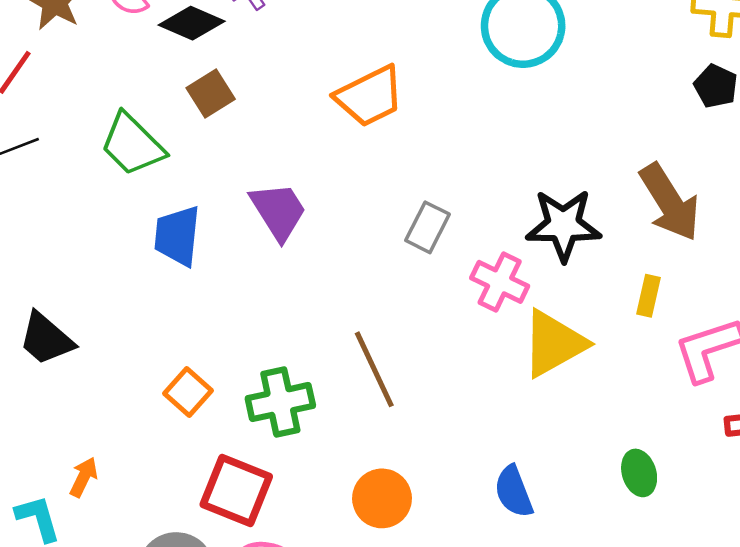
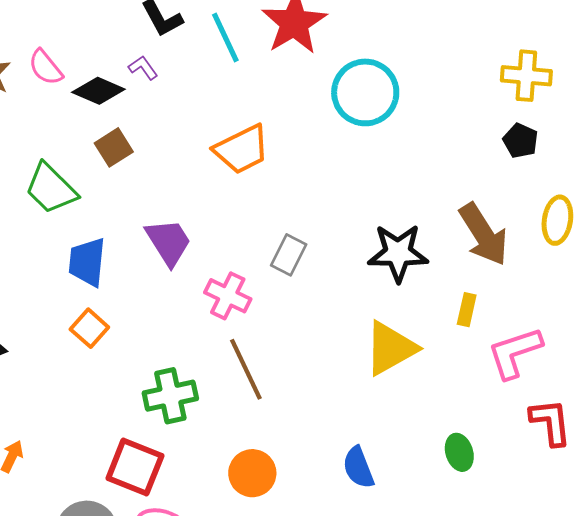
pink cross: (500, 282) -> (228, 296), moved
orange square: (188, 392) -> (89, 328), moved

